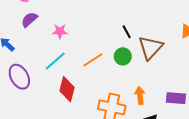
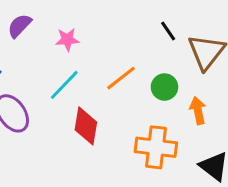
green circle: (123, 56) -> (164, 87), moved
orange arrow: (140, 96) -> (198, 111), moved

